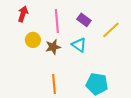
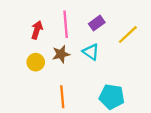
red arrow: (23, 14) -> (37, 30), moved
purple rectangle: (84, 20) -> (97, 23), turned -72
yellow circle: (33, 40) -> (36, 62), moved

